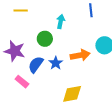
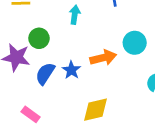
green circle: (45, 39) -> (39, 38), moved
pink rectangle: (22, 82) -> (31, 114), moved

